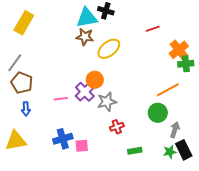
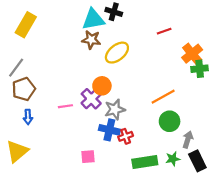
brown pentagon: (22, 83) -> (24, 89), turned 30
orange line: (168, 90) -> (163, 97), moved
blue cross: (63, 139) -> (109, 130), moved, turned 30
yellow triangle: (16, 141) -> (17, 151), turned -30
green rectangle: (135, 151) -> (145, 162), size x1.6
green star: (170, 152) -> (173, 159), moved

